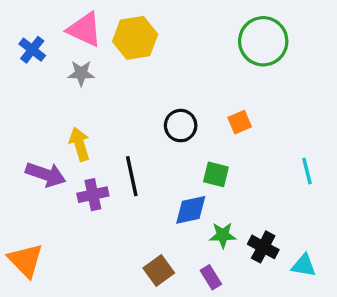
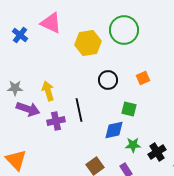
yellow hexagon: (135, 38) -> (88, 43), moved
green circle: (263, 41) -> (124, 30), moved
gray star: (81, 73) -> (15, 88), moved
black cross: (263, 247) -> (157, 152), turned 30

